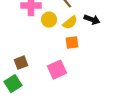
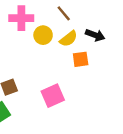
orange square: (72, 43) -> (81, 59), moved

